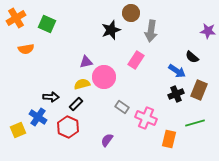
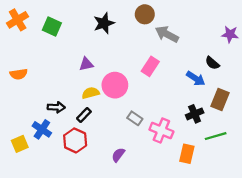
black star: (111, 30) -> (104, 23), moved
gray arrow: (151, 31) -> (167, 34), turned 110
orange semicircle: (26, 49) -> (19, 74), moved
purple triangle: (86, 62) -> (86, 64), moved
black cross: (176, 94) -> (195, 114), moved

